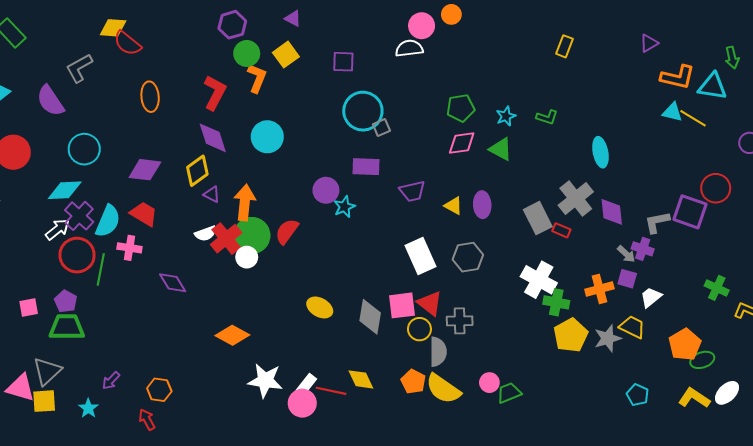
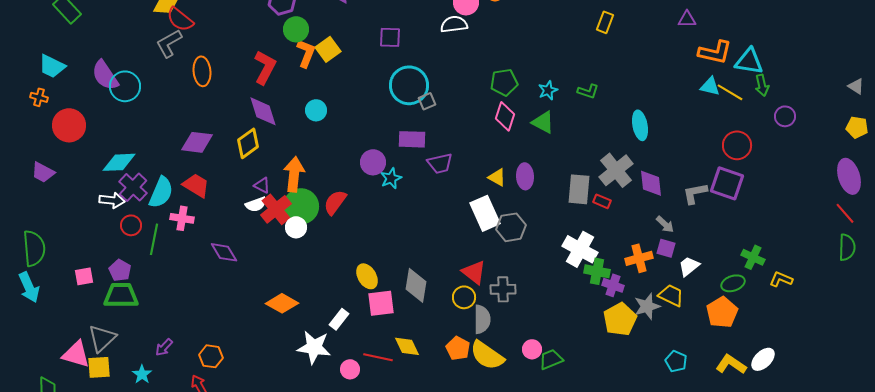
purple triangle: (649, 43) -> (687, 19), turned 30
yellow square: (286, 55) -> (328, 49), moved
green arrow: (732, 58) -> (762, 85), moved
gray L-shape: (79, 68) -> (169, 43), moved
cyan circle: (267, 137) -> (316, 110), size x0.7
pink diamond: (462, 143) -> (505, 116), turned -64
cyan circle: (84, 149) -> (125, 86), moved
red circle: (716, 188) -> (737, 145), moved
purple trapezoid: (412, 191) -> (440, 163), moved
purple triangle: (212, 194) -> (262, 185), moved
gray rectangle: (538, 218) -> (579, 189), turned 32
white arrow: (57, 229) -> (112, 200), turned 45
purple cross: (643, 249) -> (613, 285), moved
red circle: (77, 255) -> (131, 225), size x0.6
white rectangle: (421, 256) -> (485, 213), moved
pink square: (402, 305) -> (381, 303), moved
yellow ellipse: (320, 307) -> (367, 276), turned 30
yellow pentagon: (571, 335) -> (620, 319), moved
green ellipse: (702, 360) -> (733, 283), moved
white rectangle: (306, 385) -> (339, 319), moved
pink circle: (302, 403) -> (350, 369), size x0.7

